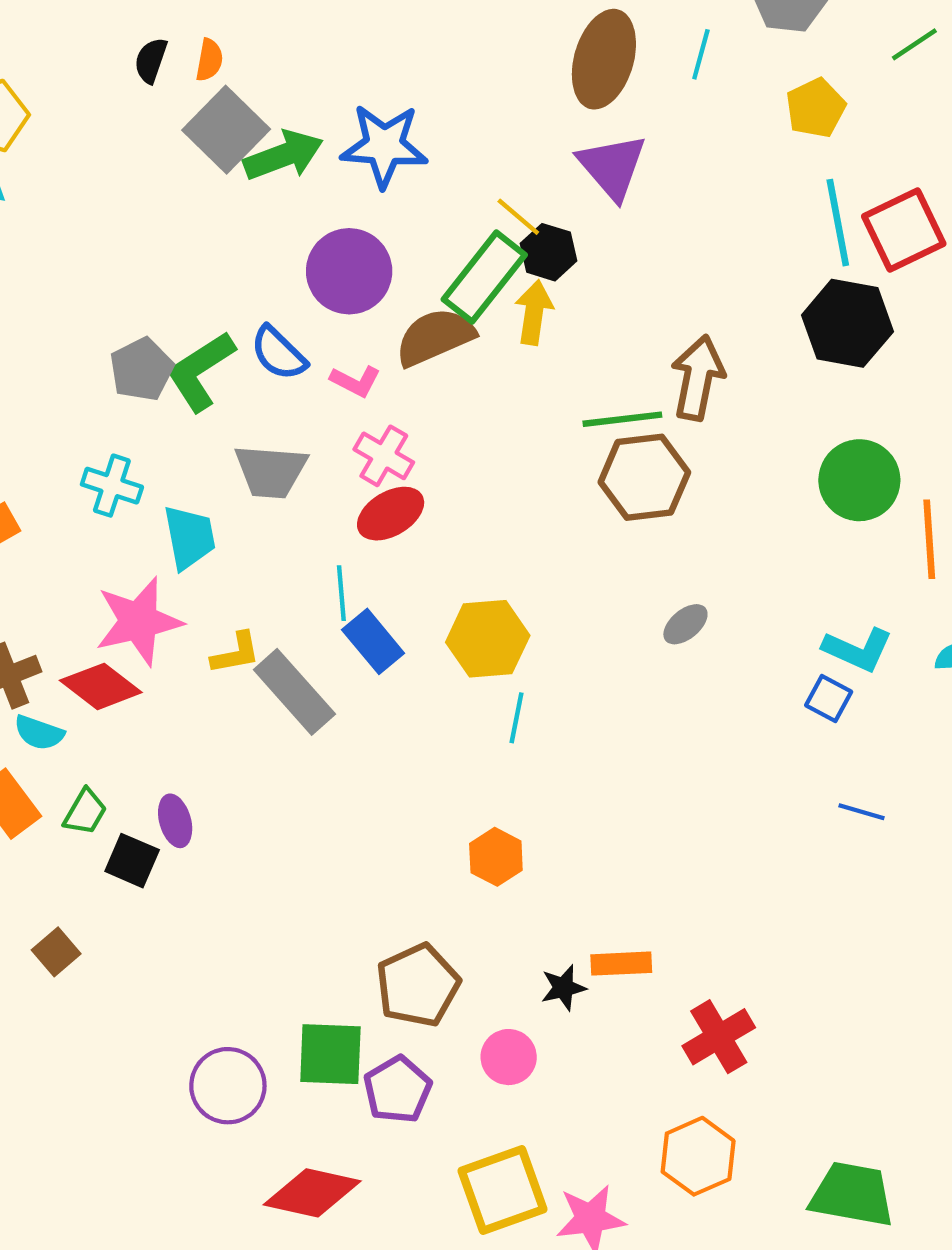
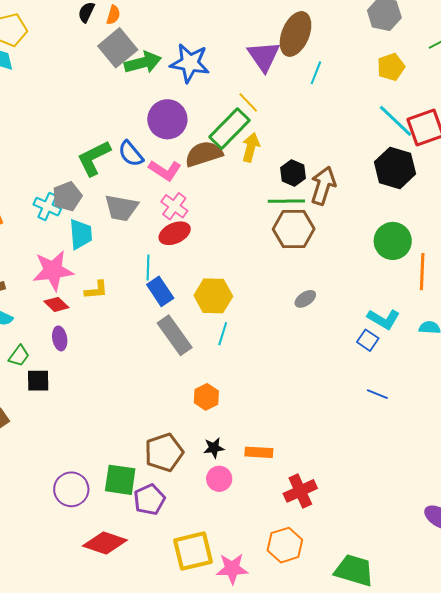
cyan line: (701, 54) -> (316, 73), moved
purple triangle: (612, 167) -> (264, 56), moved
cyan line: (838, 223) -> (395, 121), turned -42
black hexagon: (549, 252) -> (293, 173), moved
gray pentagon: (142, 369) -> (67, 196), moved
pink L-shape: (355, 381) -> (165, 170), size x1.4
red diamond: (101, 686) -> (56, 304), moved, size x0.7
gray rectangle: (294, 692) -> (175, 335), moved
purple ellipse: (175, 821) -> (60, 338), moved
black square: (132, 861) -> (38, 381), turned -30
black star: (563, 988) -> (214, 448), moved
pink circle: (509, 1057) -> (219, 479), moved

